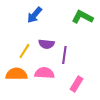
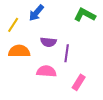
yellow line: (24, 51) -> (13, 25), moved
orange semicircle: (16, 74) -> (19, 51), moved

